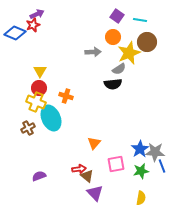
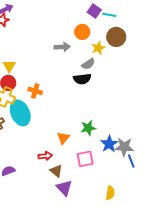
purple square: (117, 16) -> (94, 11), moved
yellow star: (129, 53) -> (98, 48), size x0.6
red arrow: (79, 169) -> (45, 156), moved
green star: (141, 171) -> (88, 128), moved

